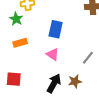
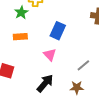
brown star: (75, 81) -> (77, 88), moved

